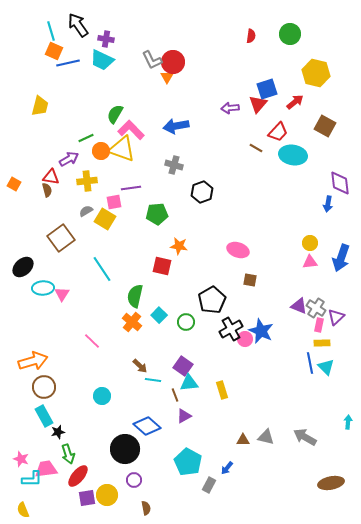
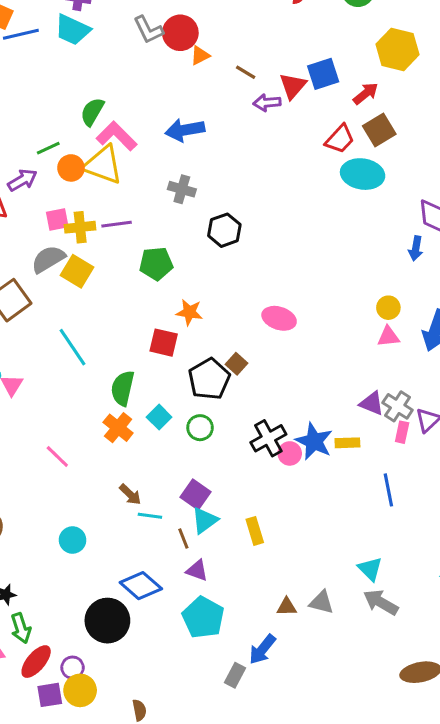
orange triangle: (167, 77) -> (200, 56), moved, turned 32
red triangle: (258, 104) -> (293, 86), moved
brown square: (325, 126) -> (379, 130), moved, turned 30
brown line: (256, 148) -> (246, 72), moved
yellow cross: (87, 181) -> (80, 227), moved
pink square: (114, 202) -> (57, 220), moved
gray semicircle: (86, 211) -> (48, 259), size x1.6
brown square: (250, 280) -> (237, 364), moved, turned 32
black pentagon: (212, 300) -> (209, 379), moved
yellow rectangle: (322, 343) -> (347, 443), moved
cyan triangle: (326, 367) -> (370, 569), moved
cyan triangle: (189, 383) -> (205, 520), turned -30
purple triangle: (184, 416) -> (197, 570), turned 49
cyan pentagon: (188, 462) -> (203, 617), moved
blue arrow: (227, 468) -> (262, 649), size x1.5
purple circle: (134, 480) -> (73, 668), moved

